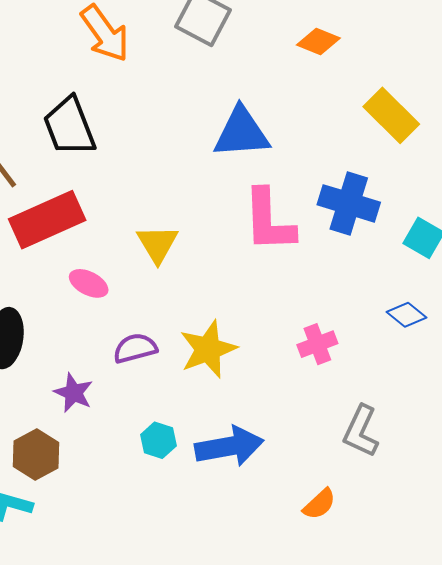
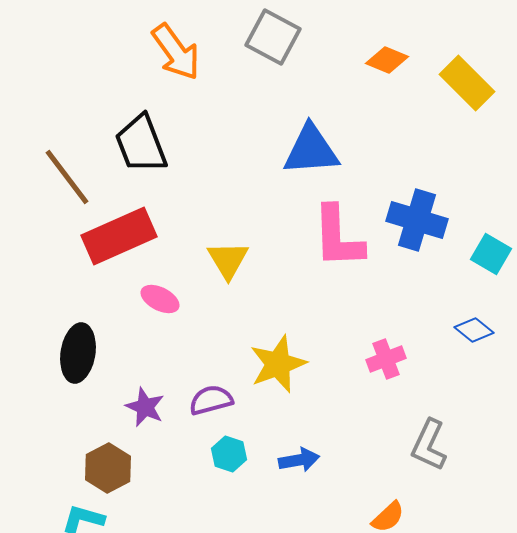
yellow rectangle: (391, 115) -> (467, 83), moved
purple semicircle: (135, 348) -> (211, 400), moved
blue arrow: (229, 446) -> (299, 460), size x0.6

